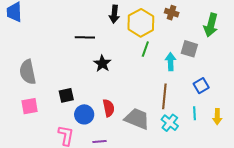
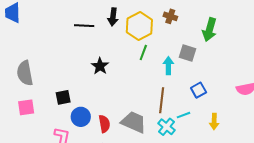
black line: (85, 37) -> (84, 26), moved
red semicircle: (109, 108) -> (104, 124), moved
cyan line: (194, 113) -> (184, 115), moved, turned 72

